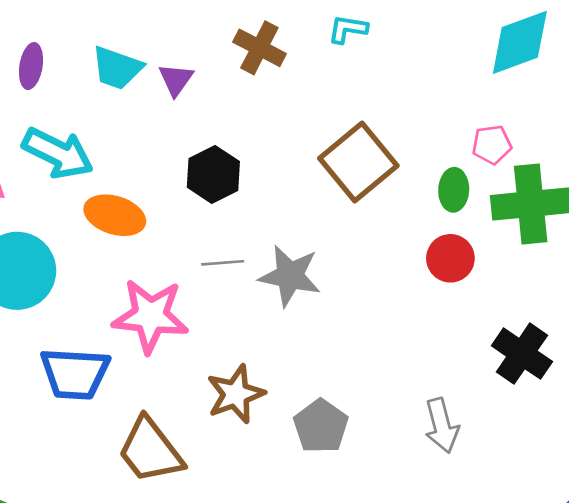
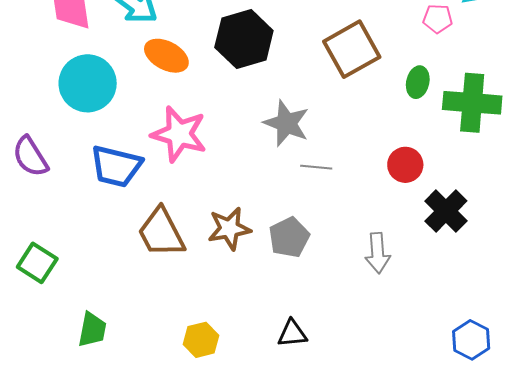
pink pentagon: (492, 145) -> (438, 19), moved
black hexagon: (213, 174) -> (244, 39), size x1.4
red circle: (450, 258) -> (405, 165), moved
gray line: (223, 263) -> (316, 167), moved
brown star: (236, 394) -> (229, 229), moved

